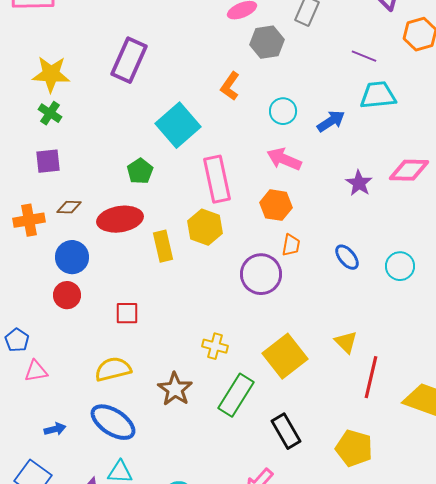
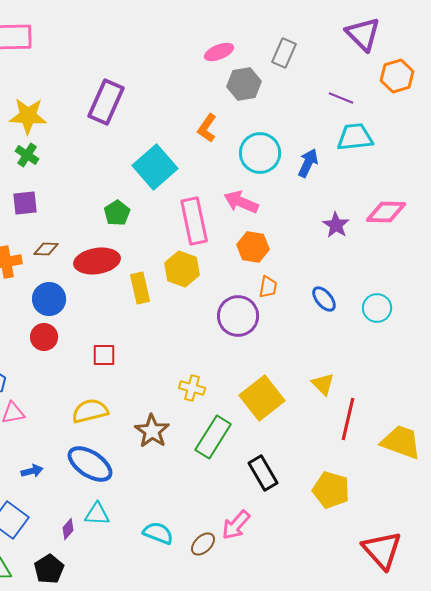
cyan circle: (283, 111) -> (260, 153), size x1.5
blue arrow: (331, 121) -> (308, 163), turned -32
pink arrow: (284, 159) -> (241, 202), moved

